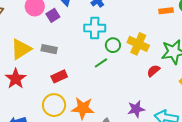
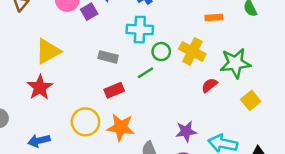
orange rectangle: (166, 11) -> (214, 17), moved
gray rectangle: (49, 49) -> (108, 57), moved
red rectangle: (59, 76) -> (114, 90), moved

